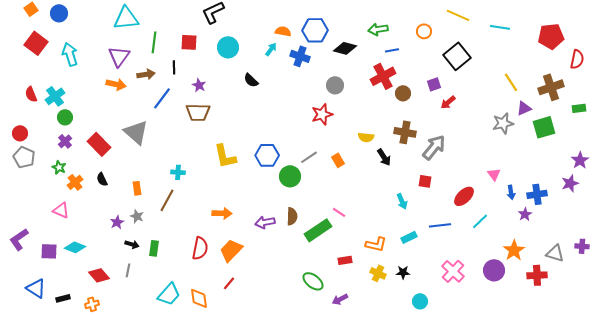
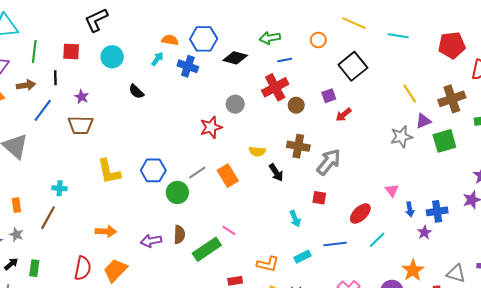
gray circle: (335, 85) -> (235, 104), moved
orange rectangle: (338, 160) -> (228, 176), size x1.5
black arrow: (132, 244) -> (11, 264), turned -56

